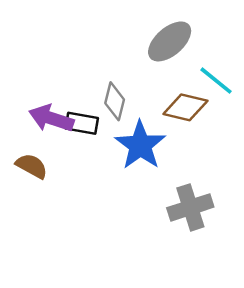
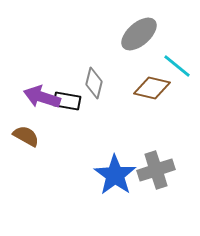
blue star: (140, 145) -> (115, 175), moved

